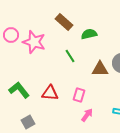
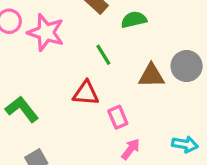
red triangle: (50, 93) -> (86, 93), moved
pink rectangle: (79, 95) -> (118, 117), turned -40

